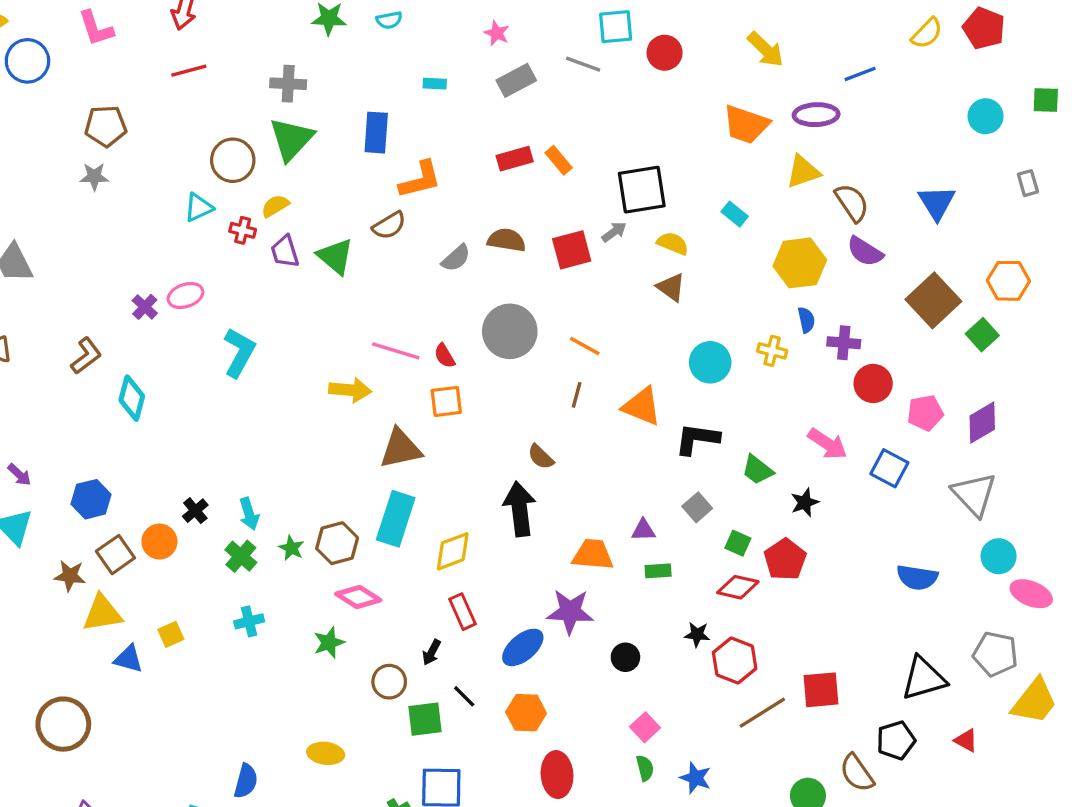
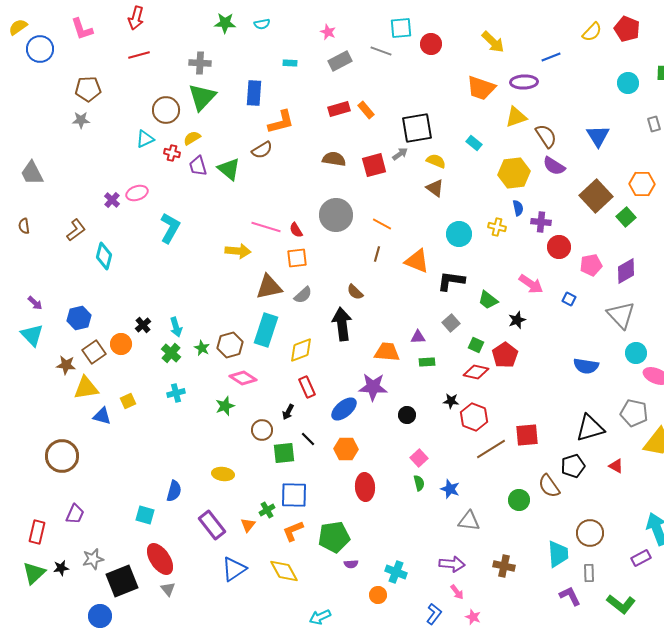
gray semicircle: (456, 258) -> (303, 295), moved
blue square: (889, 468) -> (569, 299), size x0.6

